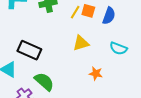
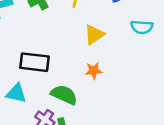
orange star: (96, 73) -> (94, 71), moved

